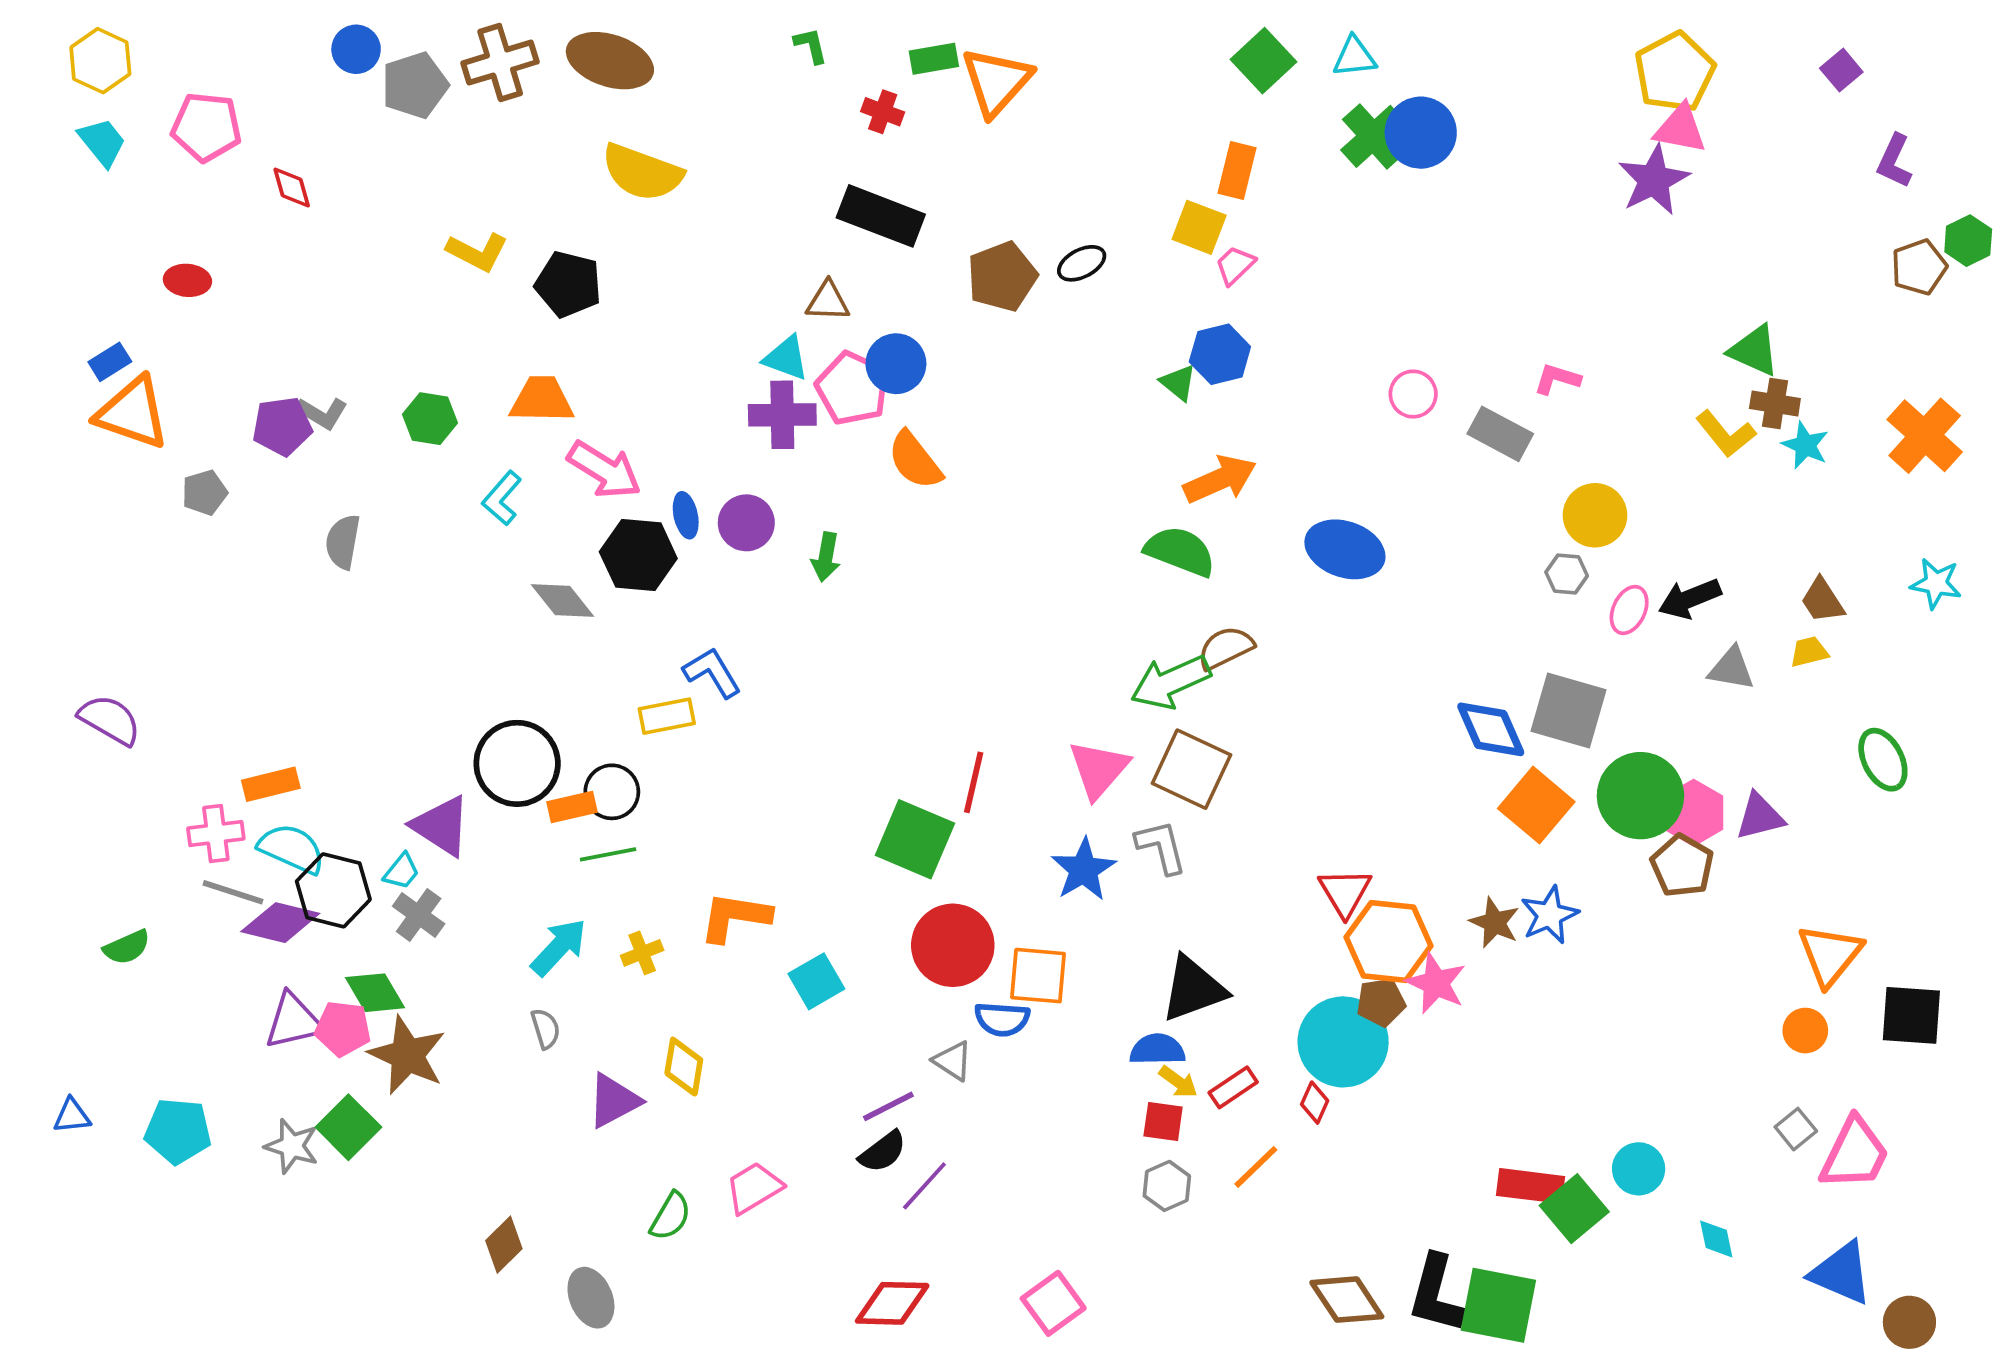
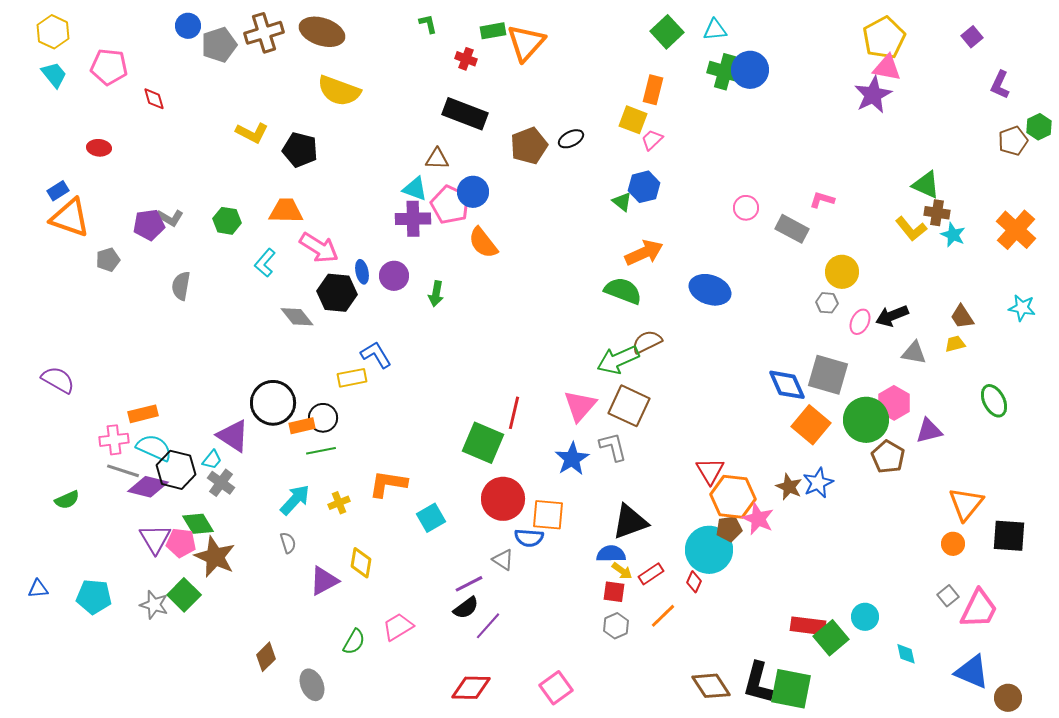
green cross: (1373, 136) -> (725, 72), turned -32
pink hexagon: (1694, 813) -> (894, 403), moved
purple triangle: (294, 1021) -> (155, 539), turned -48

